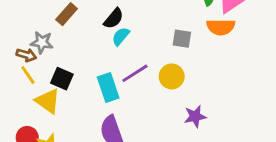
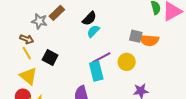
orange semicircle: (221, 27) -> (149, 40), moved
gray star: (42, 42) -> (39, 21), moved
cyan rectangle: (108, 88) -> (96, 71), moved
yellow triangle: (48, 101) -> (28, 76), moved

